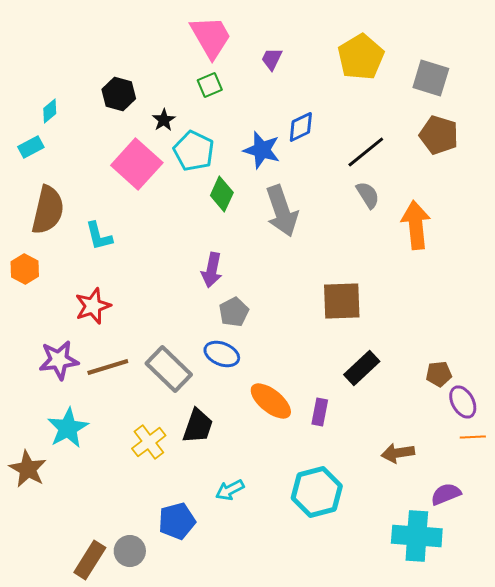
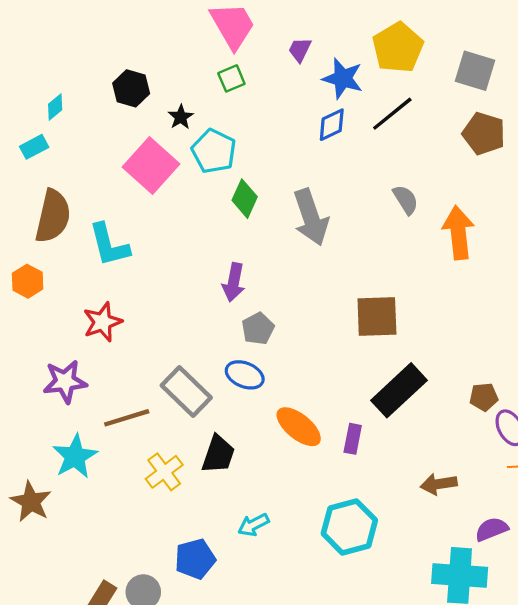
blue star: (262, 150) -> (343, 78), moved
black line: (366, 152) -> (392, 114), moved
cyan L-shape: (99, 236) -> (109, 245), size x1.4
brown line: (108, 367) -> (127, 418), moved
black rectangle: (362, 368) -> (399, 390), size x1.4

